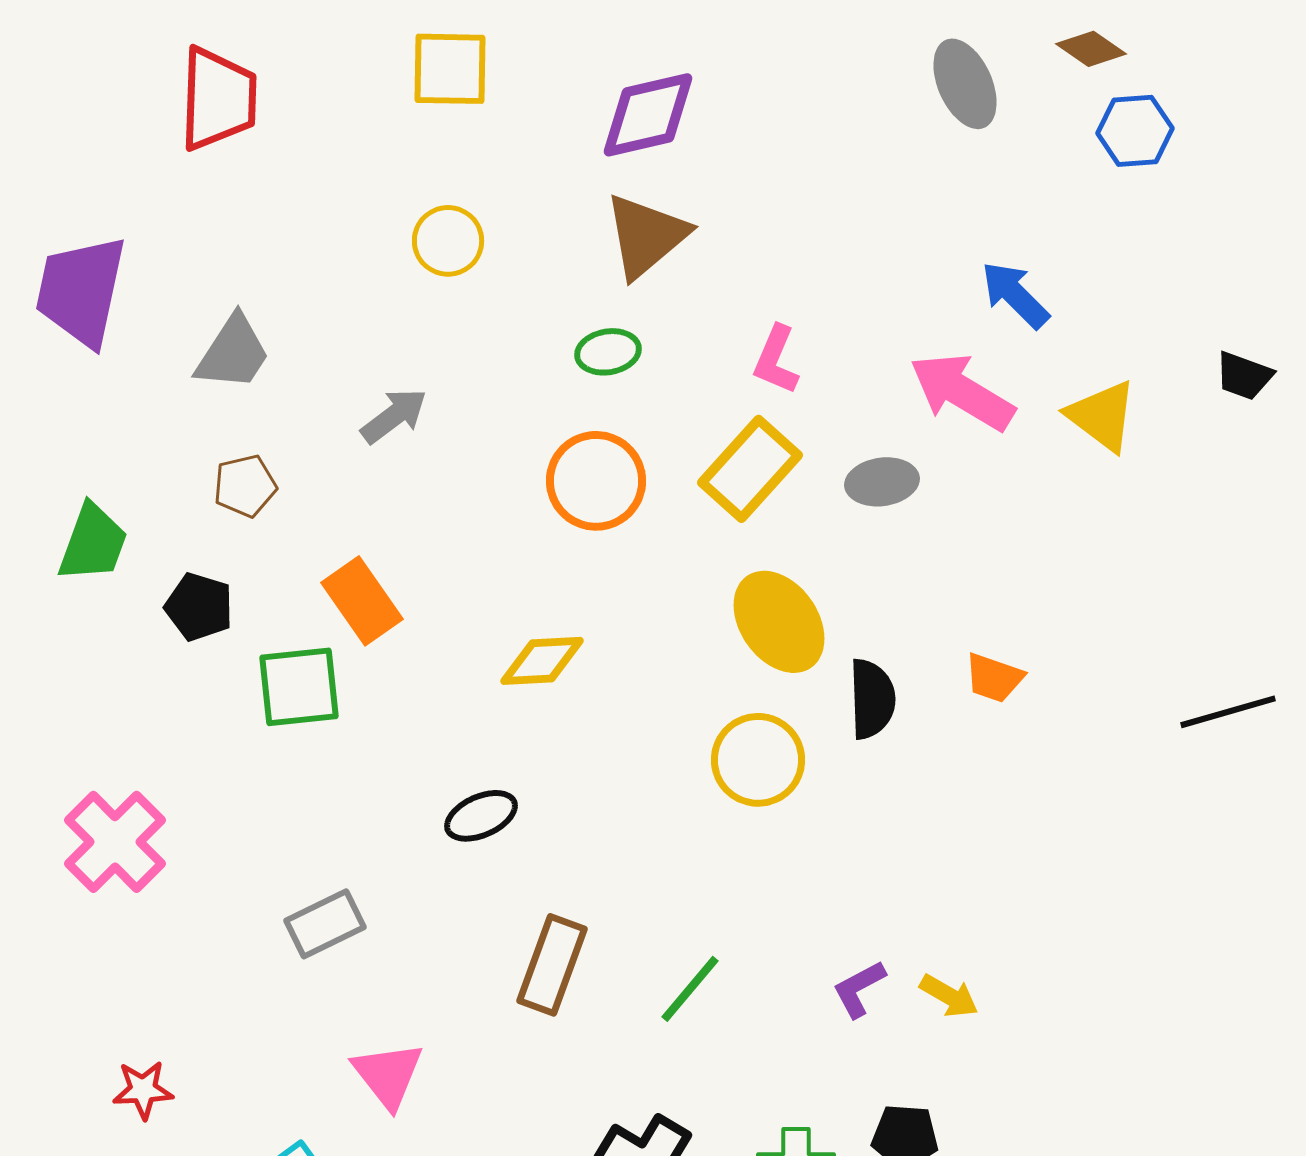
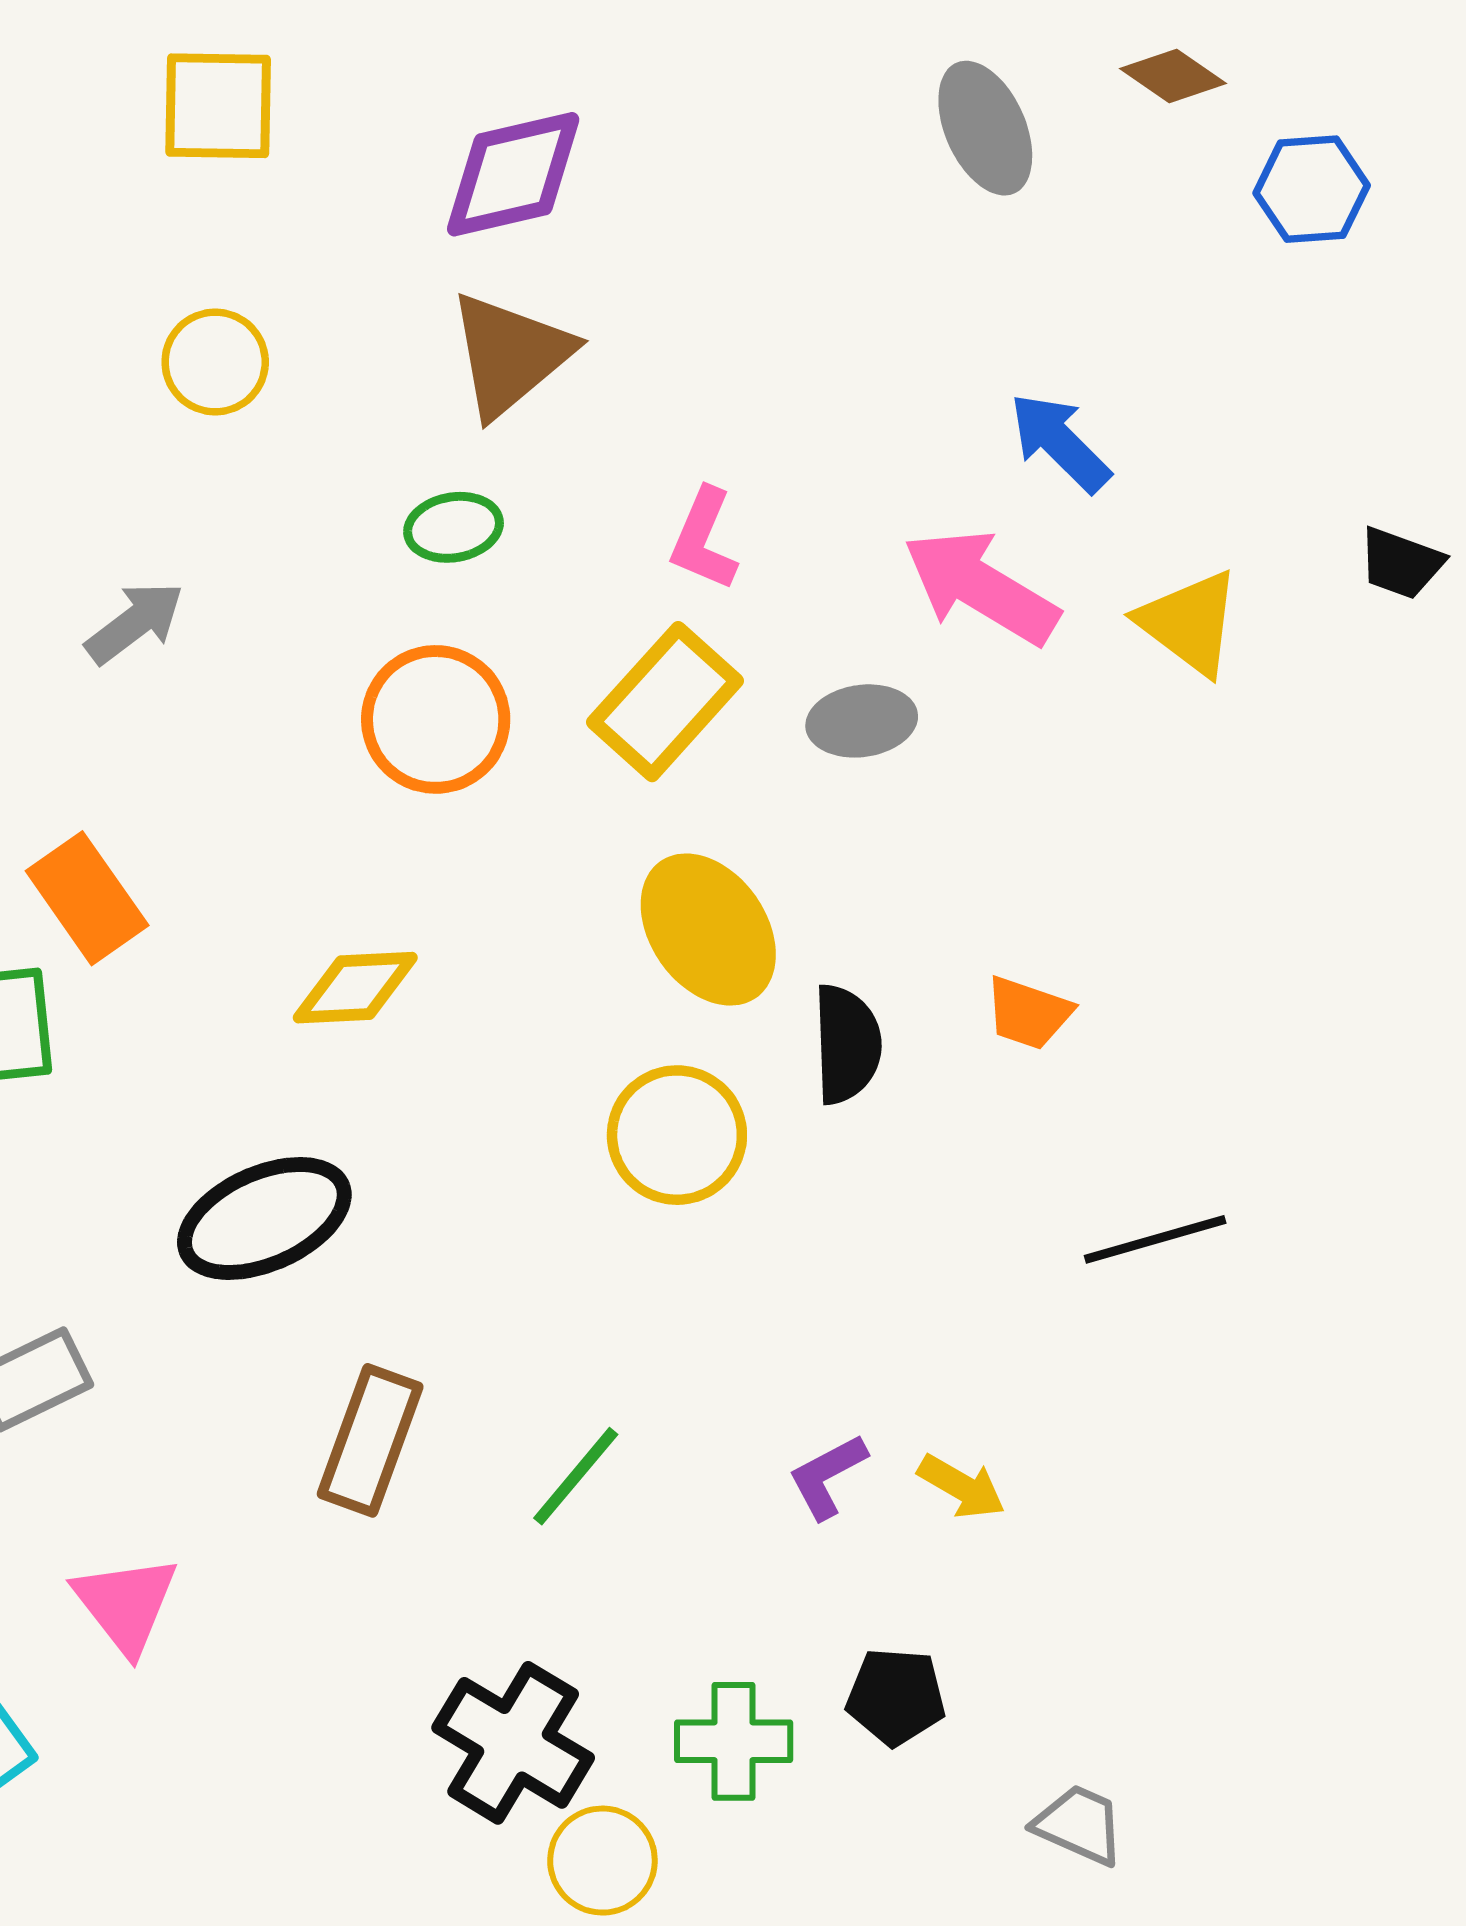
blue hexagon: (1135, 131) -> (1312, 189), moved
black line: (1228, 712) -> (1155, 1239), moved
black ellipse: (481, 816) -> (264, 1218), size x1.6

